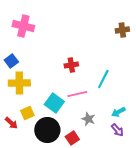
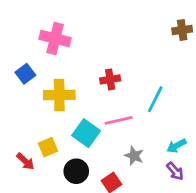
pink cross: (23, 26) -> (55, 38), moved
yellow cross: (19, 83) -> (59, 95), moved
black circle: (47, 130) -> (76, 171), size x0.7

